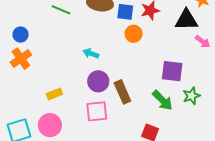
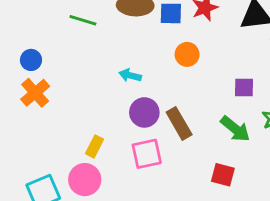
orange circle: (134, 34) -> (187, 54), moved
purple square: (172, 71) -> (244, 88), size x0.7
yellow rectangle: (54, 94) -> (94, 146), moved, turned -35

